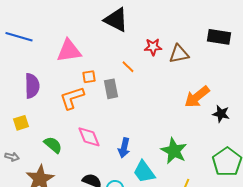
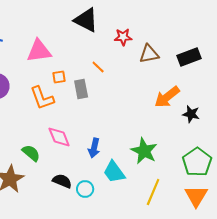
black rectangle: (219, 37) -> (189, 57), moved, turned -30
red star: (153, 47) -> (123, 37), moved
orange L-shape: (72, 98) -> (42, 98), turned -92
green semicircle: (53, 145) -> (31, 153), moved

